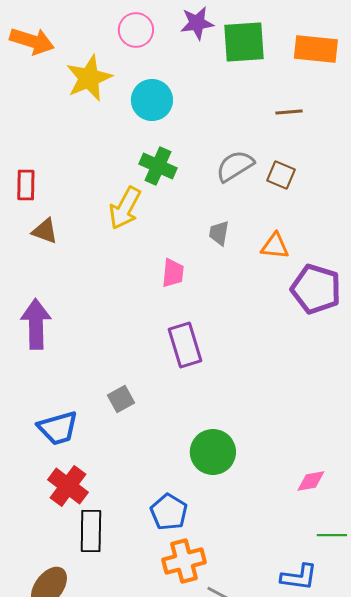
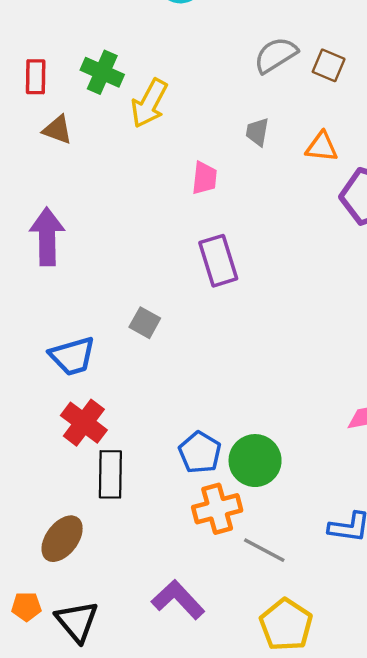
green cross: (158, 166) -> (102, 72), moved
gray square: (121, 399) -> (145, 323), turned -32
green circle: (213, 452) -> (255, 461), moved

